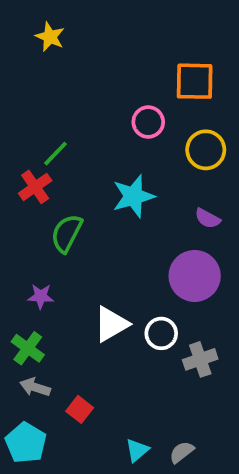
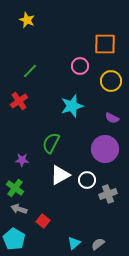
green line: (56, 154) -> (30, 71), moved
green semicircle: (67, 233) -> (51, 143), moved

